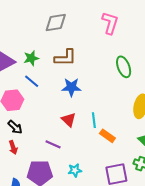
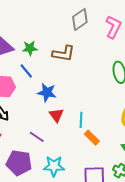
gray diamond: (56, 22) -> (80, 20), moved, turned -35
blue star: (71, 87) -> (47, 92), moved
cyan star: (75, 170) -> (54, 166), size x1.5

